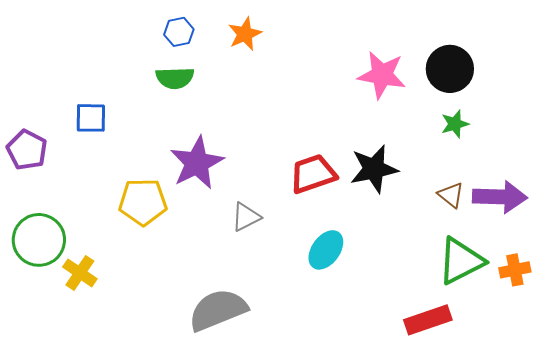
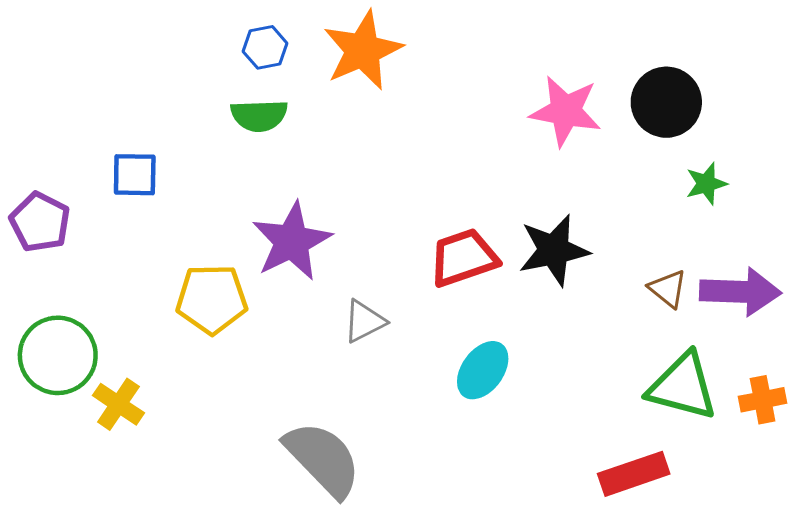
orange star: (245, 34) -> (363, 50), size x1.6
green star: (455, 124) -> (706, 184), moved
green triangle: (461, 261) -> (683, 386), turned 42
gray semicircle: (218, 310) -> (323, 459), turned 68

